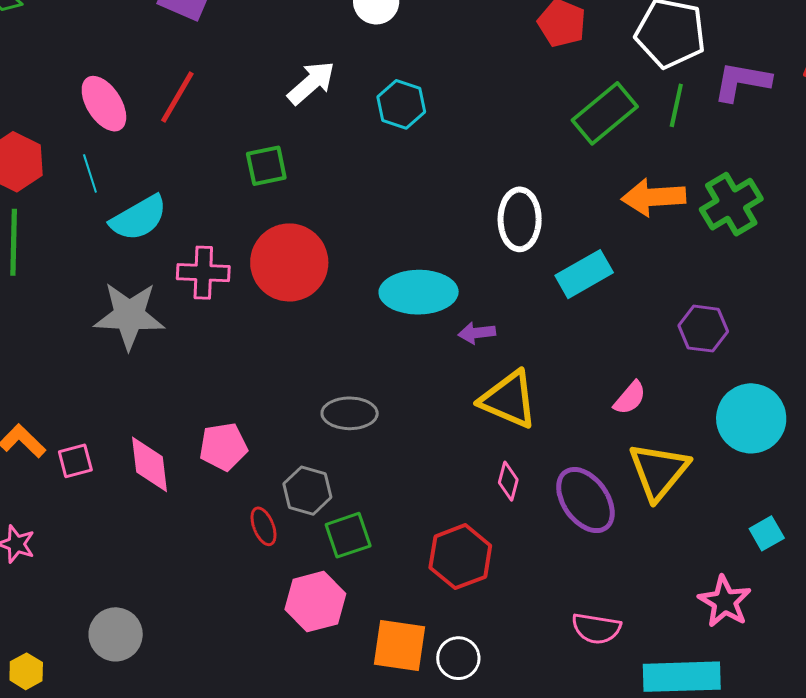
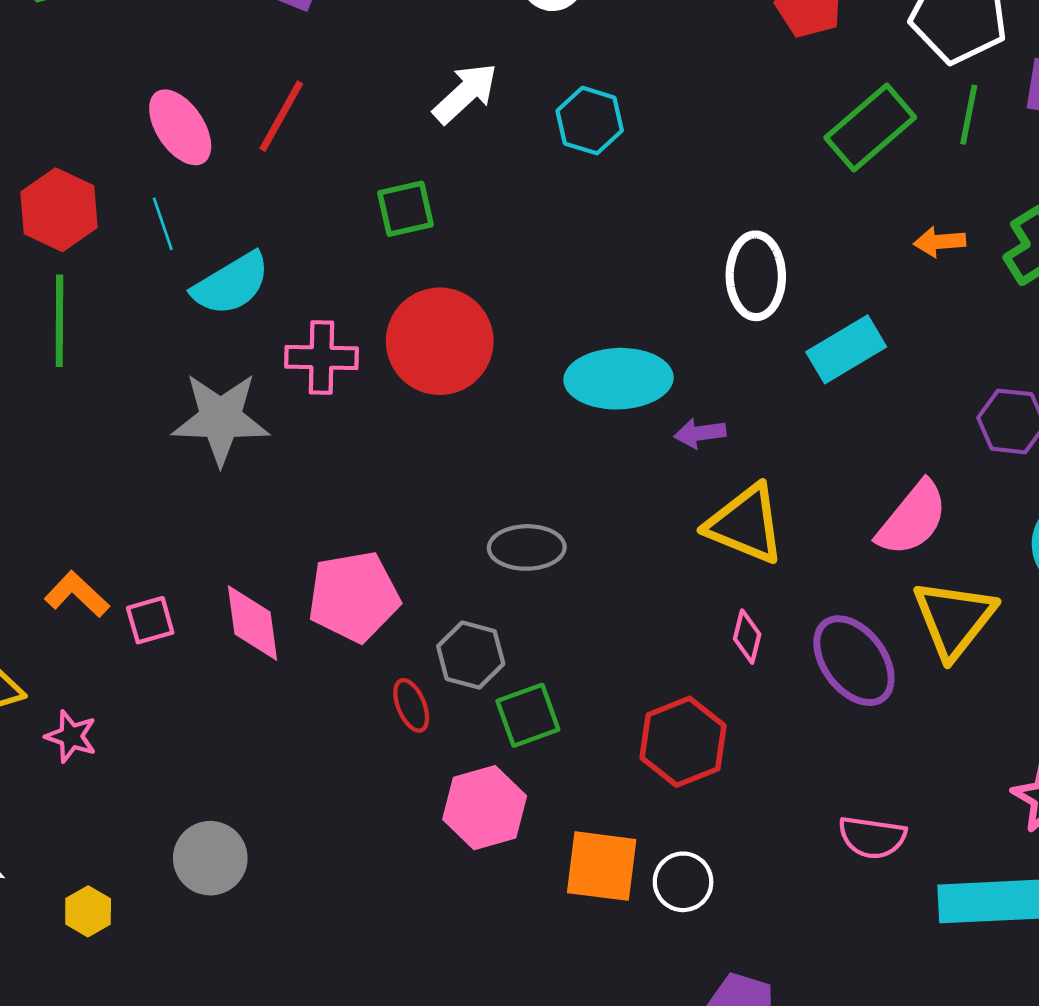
orange arrow: (653, 197) -> (940, 242), size x0.6
pink semicircle: (630, 398) -> (912, 519), size x1.6
pink pentagon: (223, 447) -> (354, 597), size x1.4

